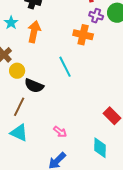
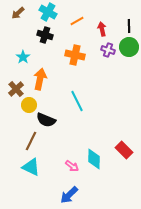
orange arrow: (34, 32) -> (40, 79), moved
orange cross: (83, 35) -> (75, 55), moved
cyan diamond: (100, 148) -> (94, 159), moved

